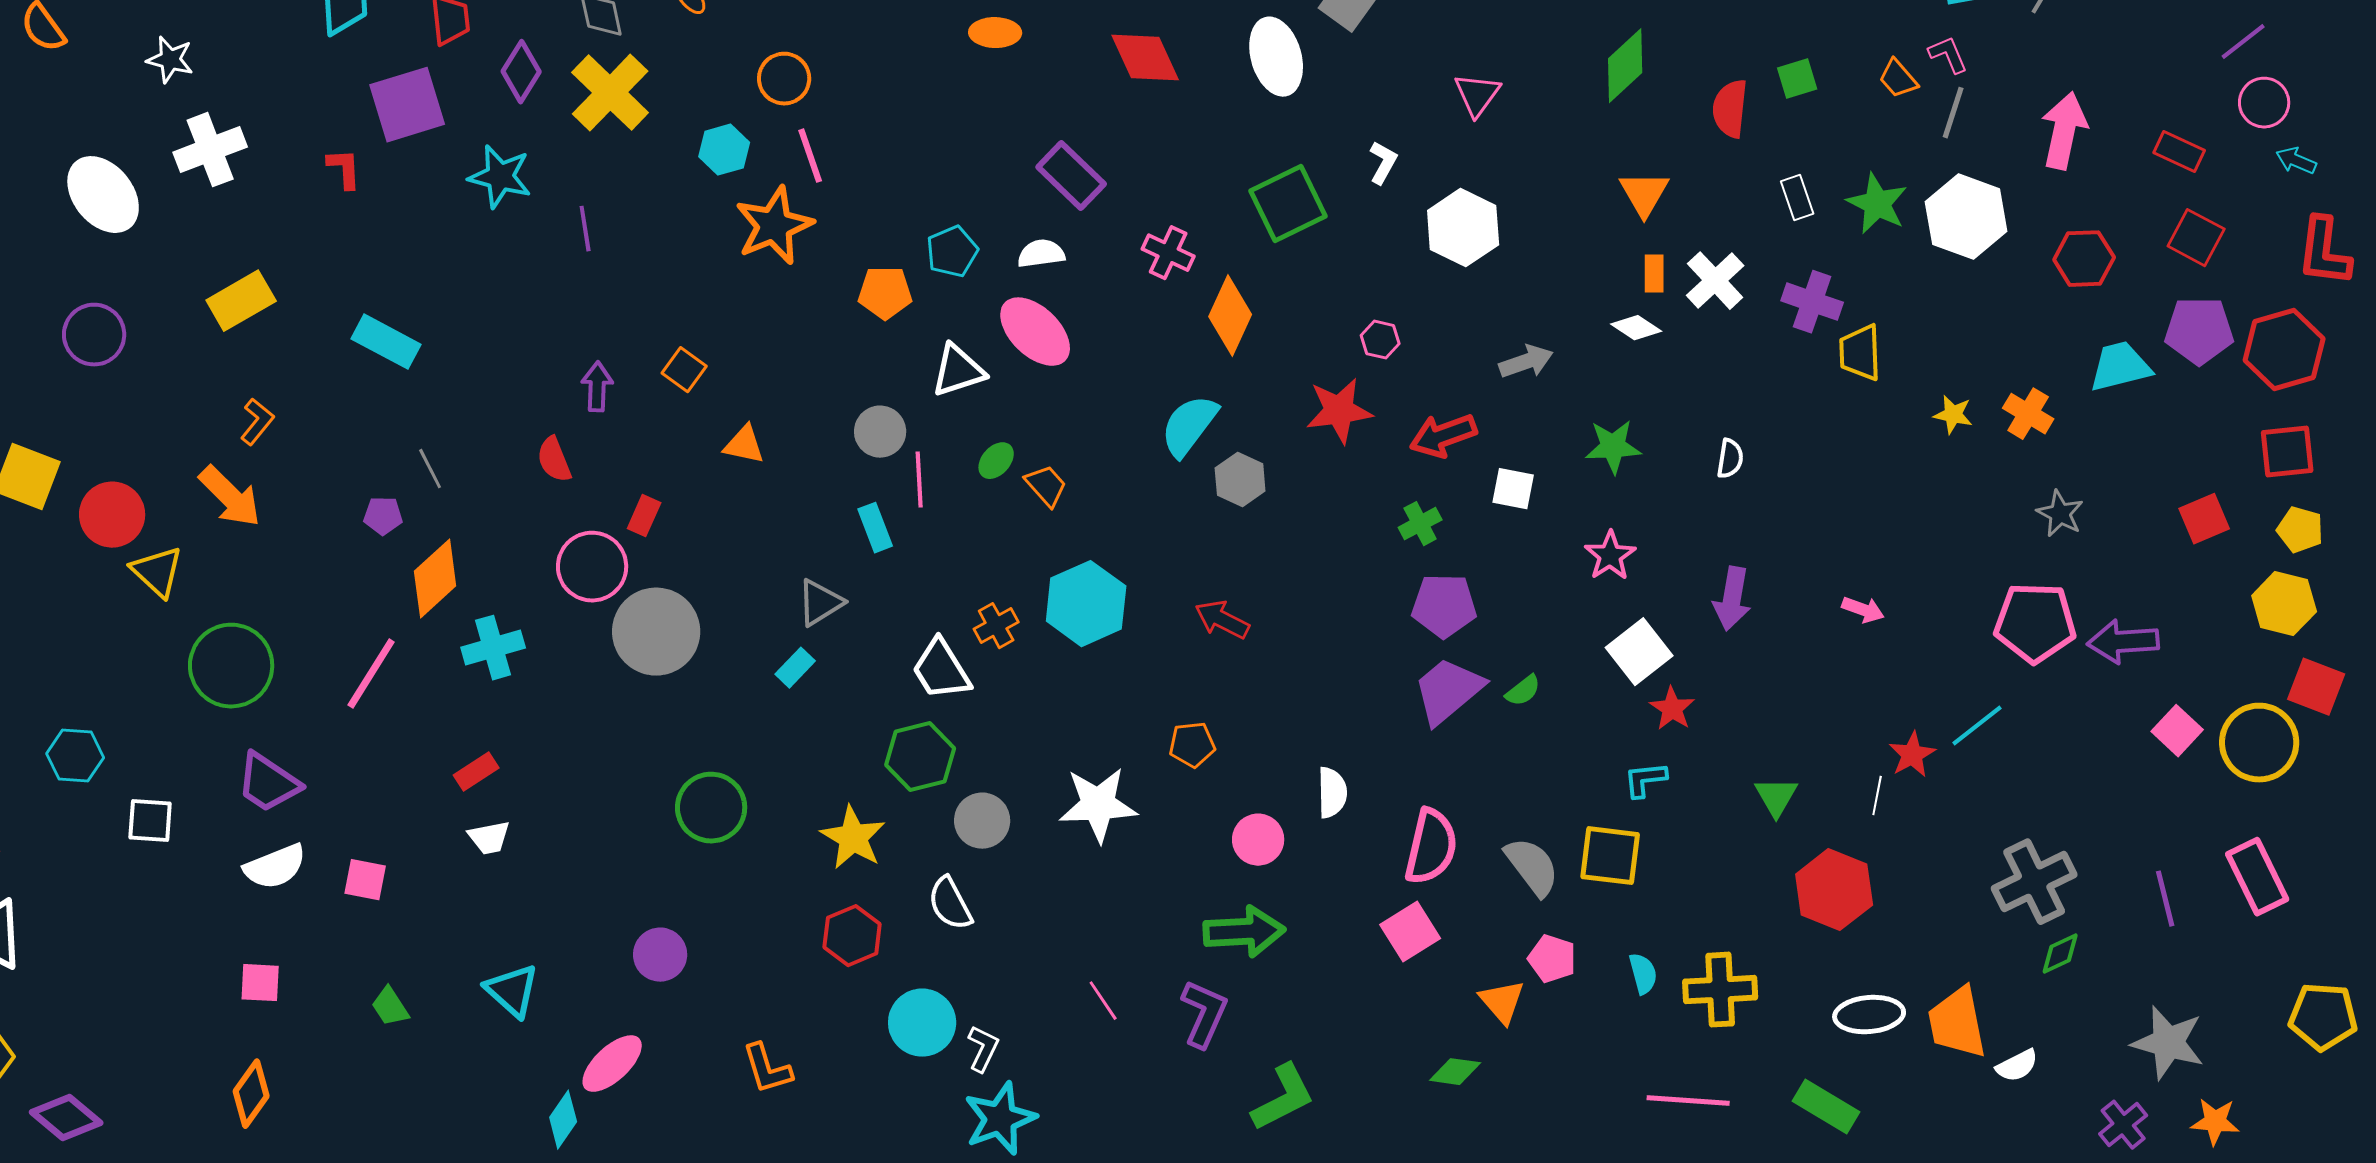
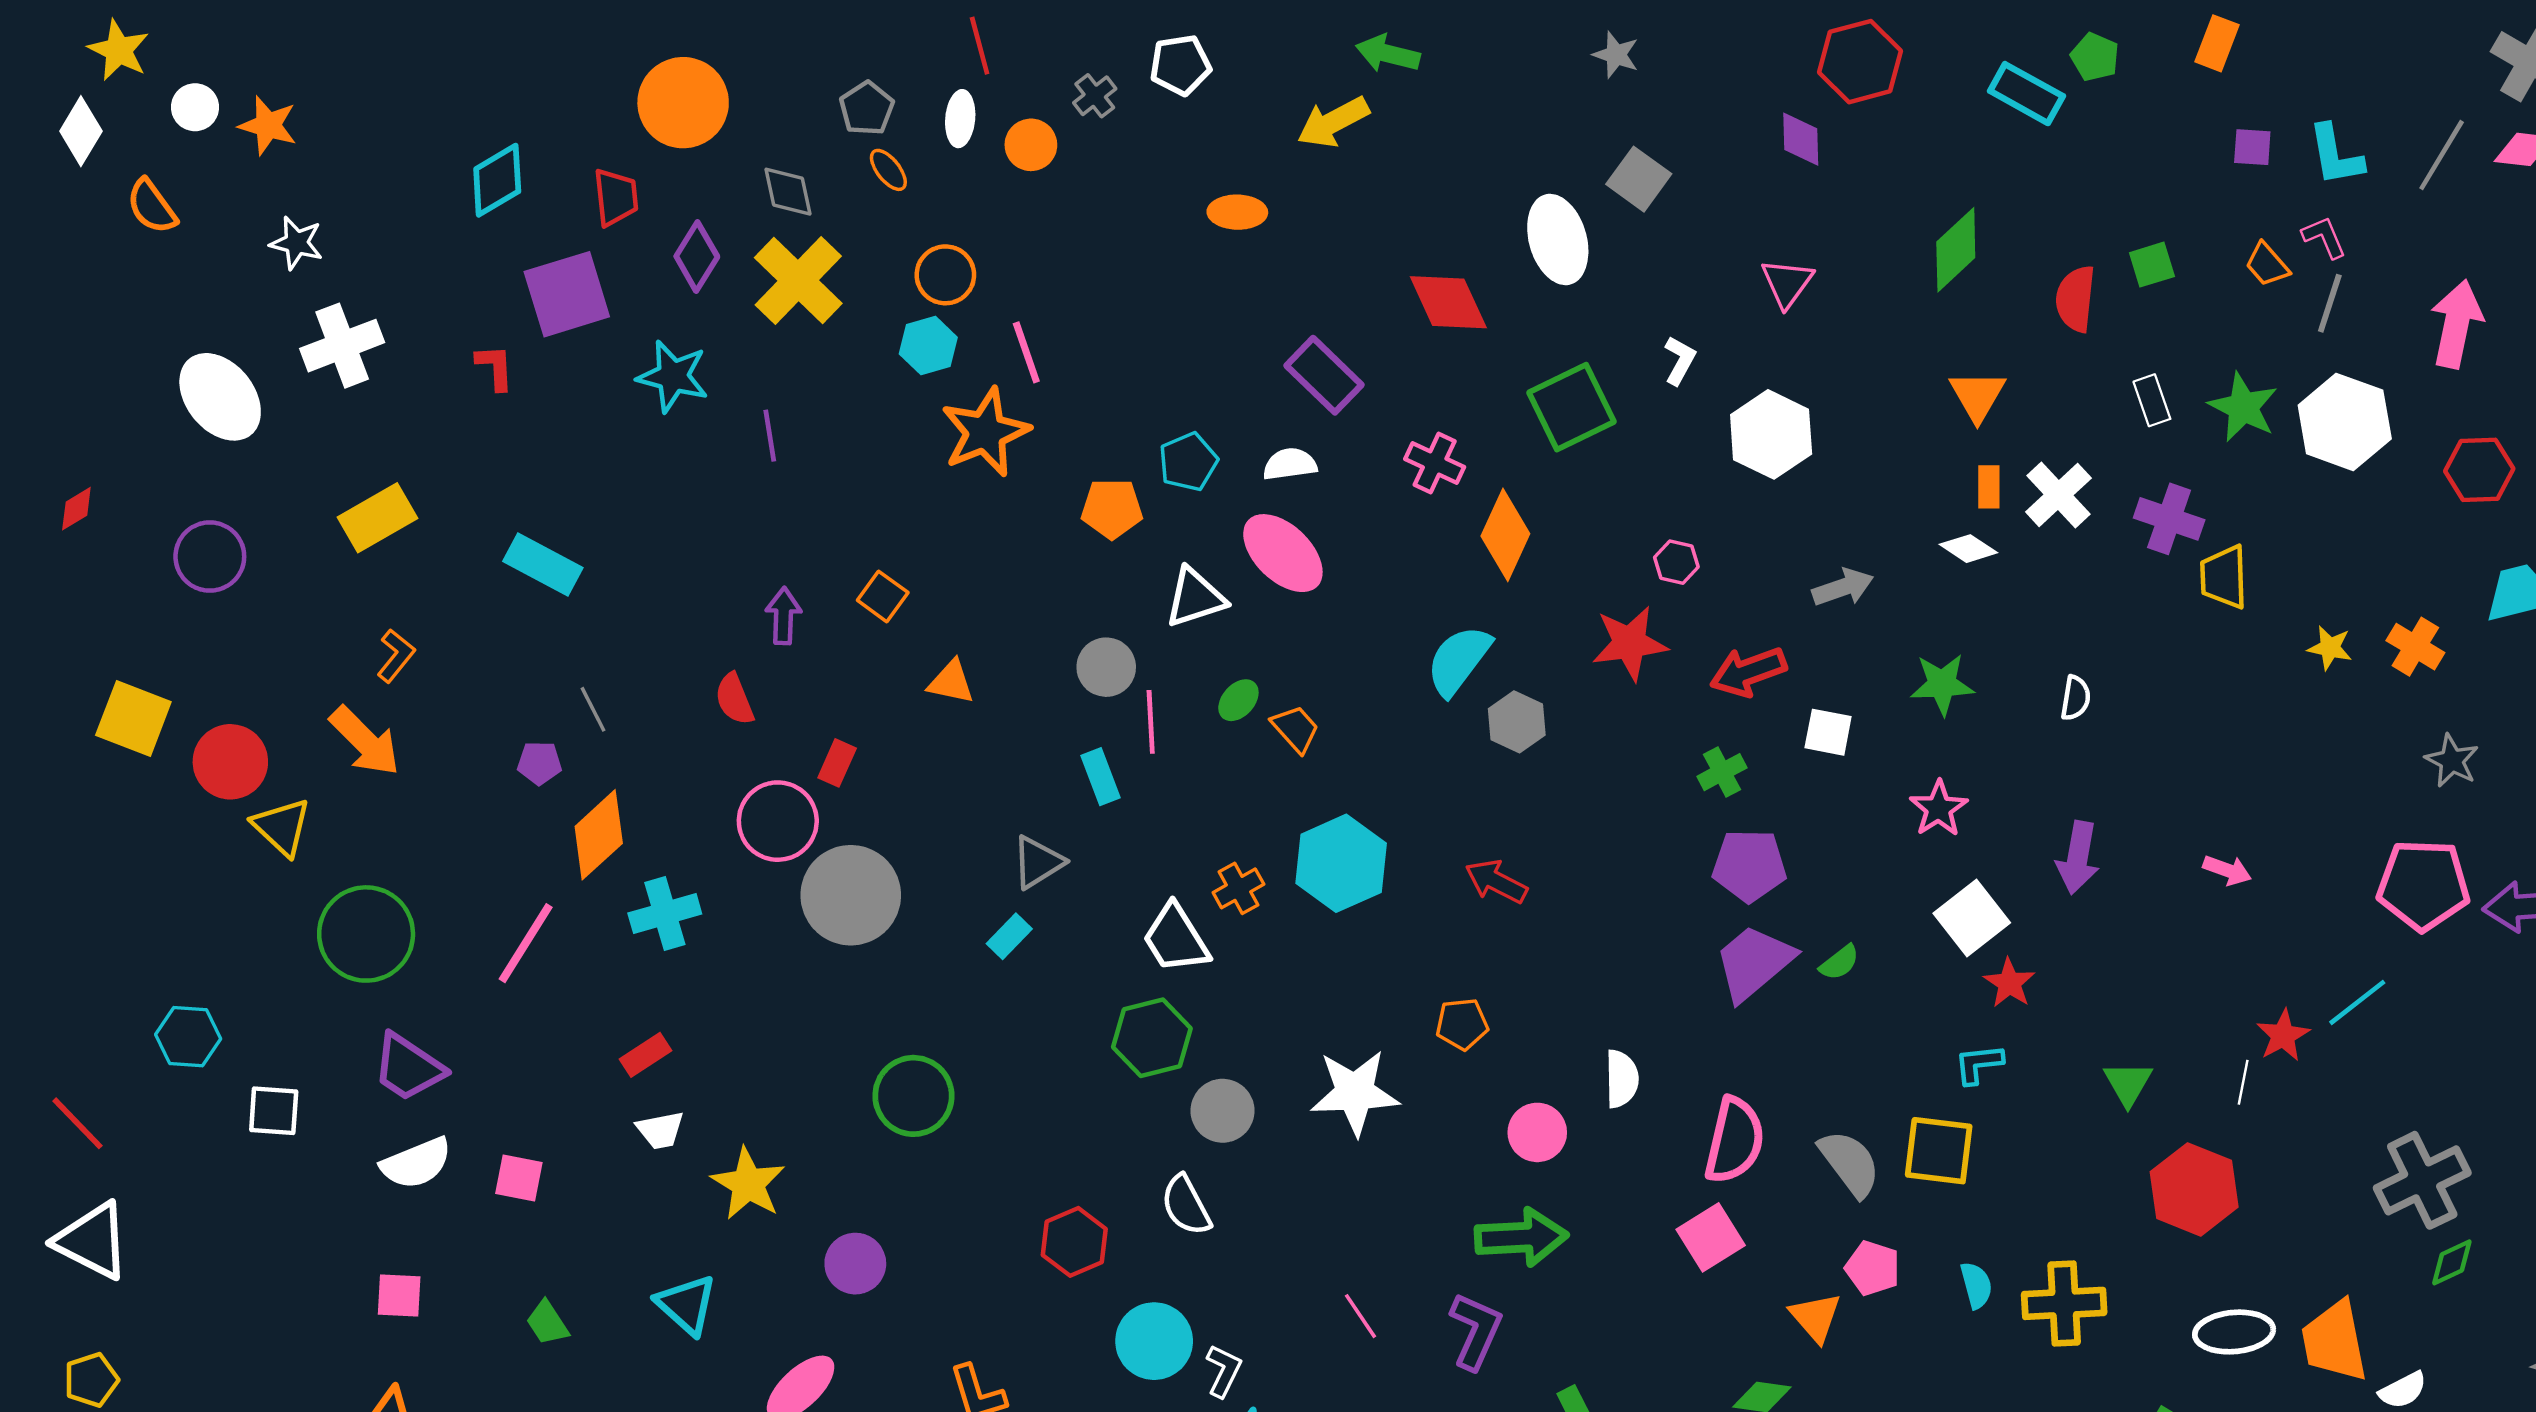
red diamond: (1145, 58) -> (1448, 302), moved
orange circle: (784, 79) -> (945, 275), moved
yellow star: (853, 838) -> (748, 1184), moved

